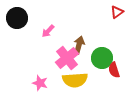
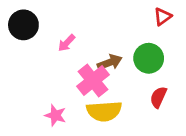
brown arrow: (79, 45) -> (110, 62), turned 54
green circle: (102, 58) -> (149, 58), moved
red semicircle: (114, 70) -> (158, 97), turned 42

